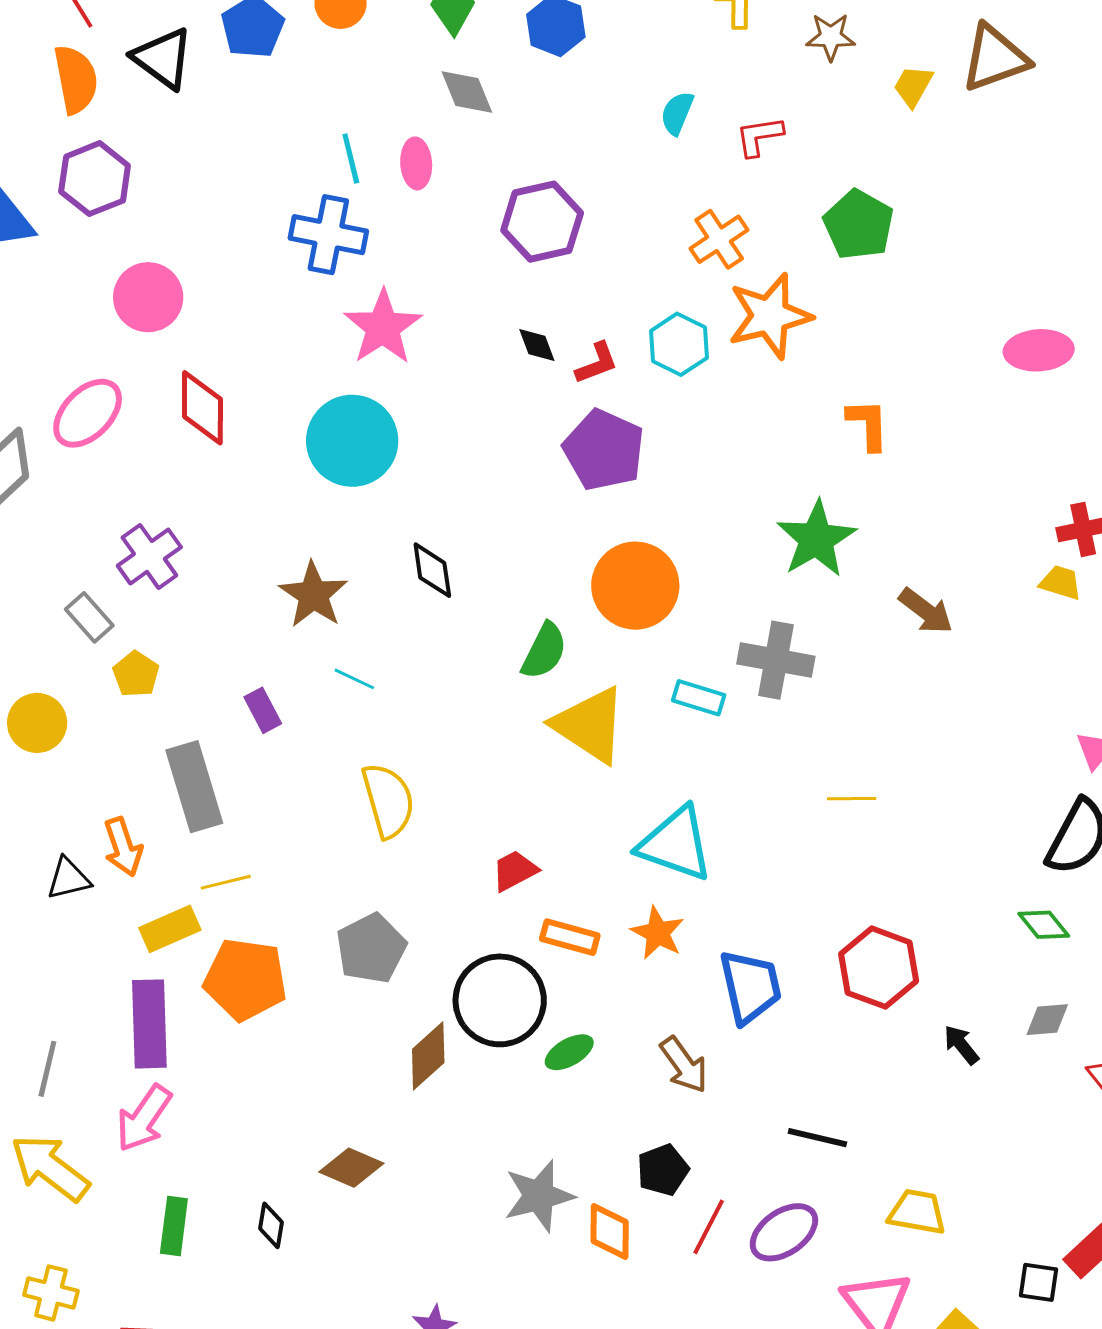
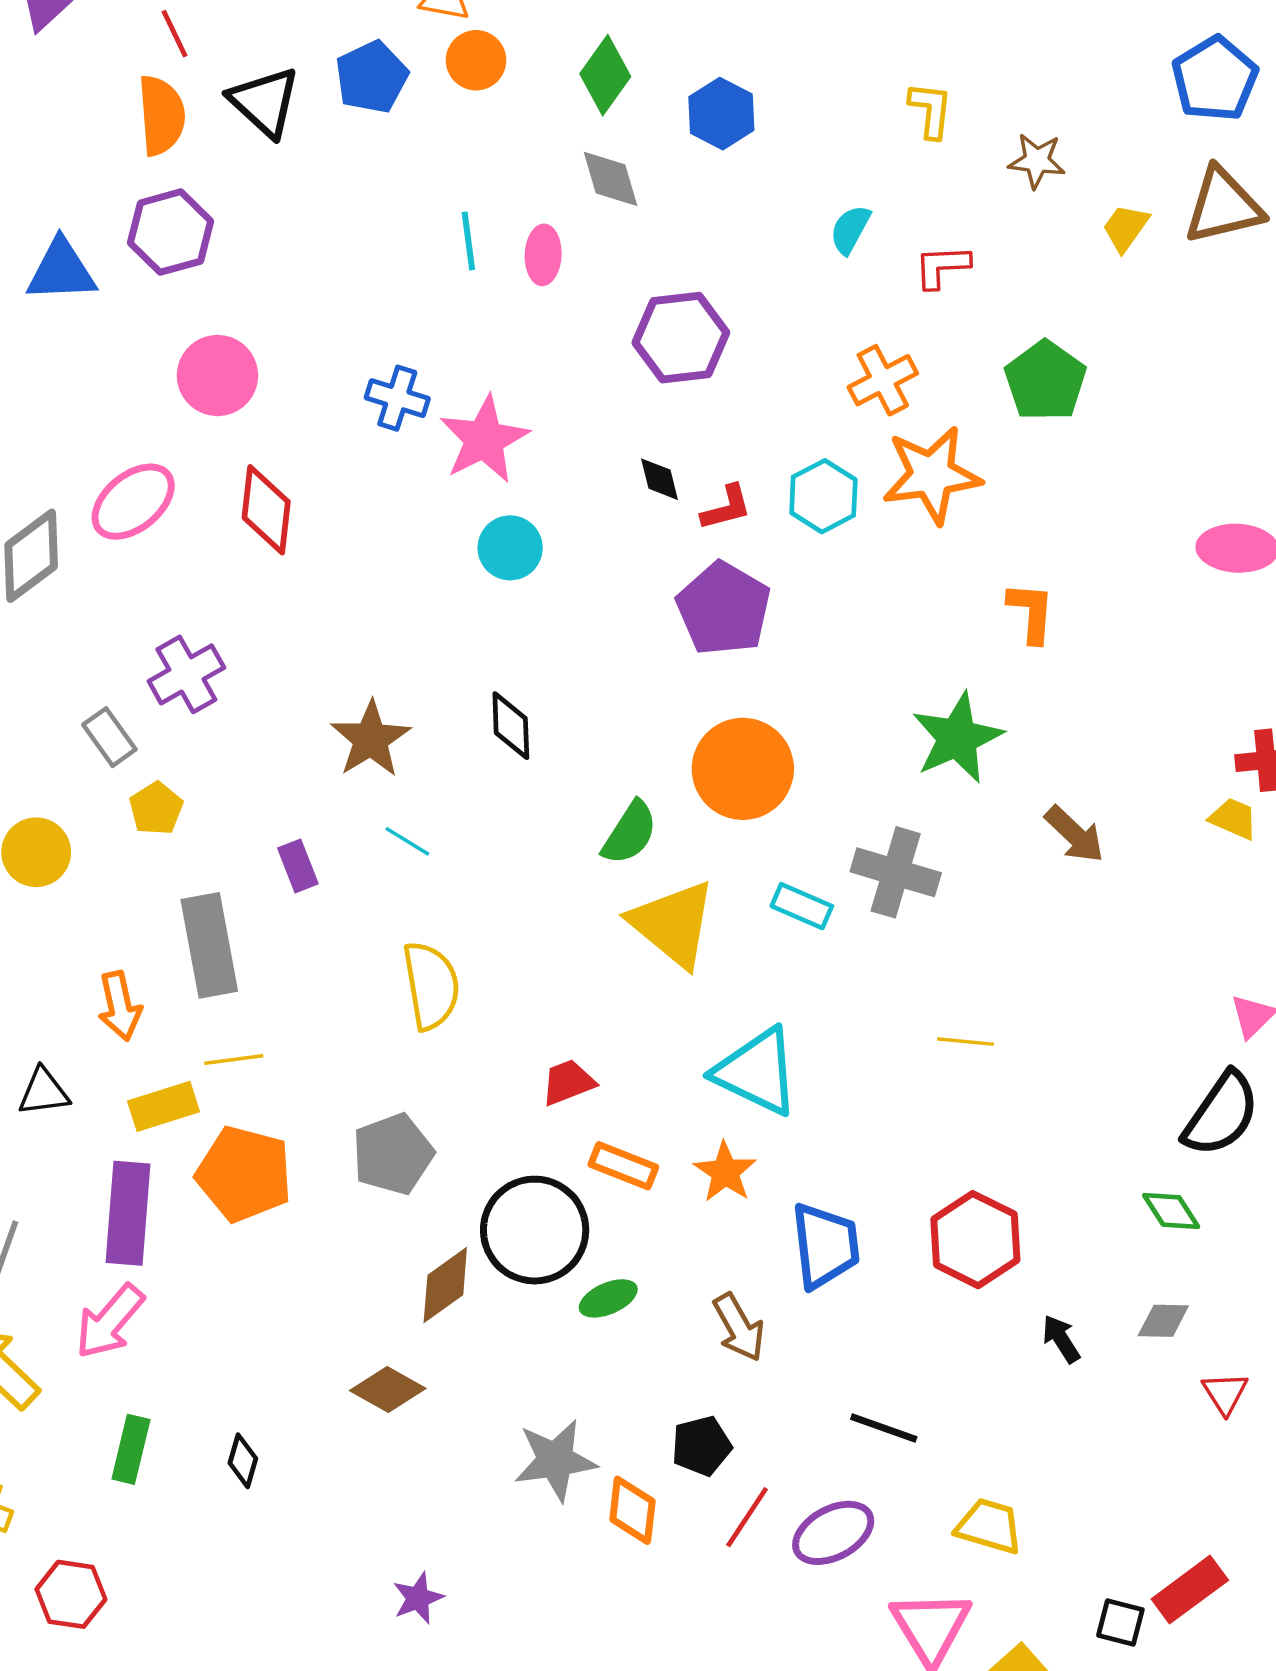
blue cross: (328, 235) -> (397, 398), moved, size x0.7
cyan circle: (352, 441) -> (510, 548), moved, size x0.6
black triangle: (68, 879) -> (44, 1092), moved
brown diamond: (351, 1168) -> (388, 1390), moved

